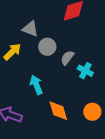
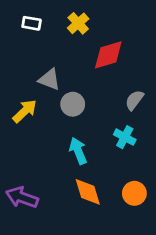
gray semicircle: (67, 58) -> (134, 100), moved
cyan arrow: (36, 85) -> (78, 151), moved

